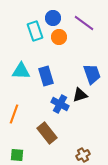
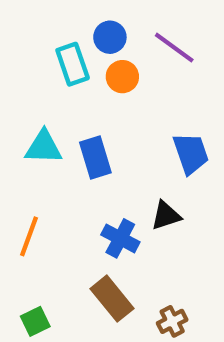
black triangle: (80, 95) -> (166, 216), moved
blue cross: (60, 104) -> (120, 238), moved
brown rectangle: (47, 133) -> (112, 299), moved
green square: (17, 155) -> (35, 321), turned -32

